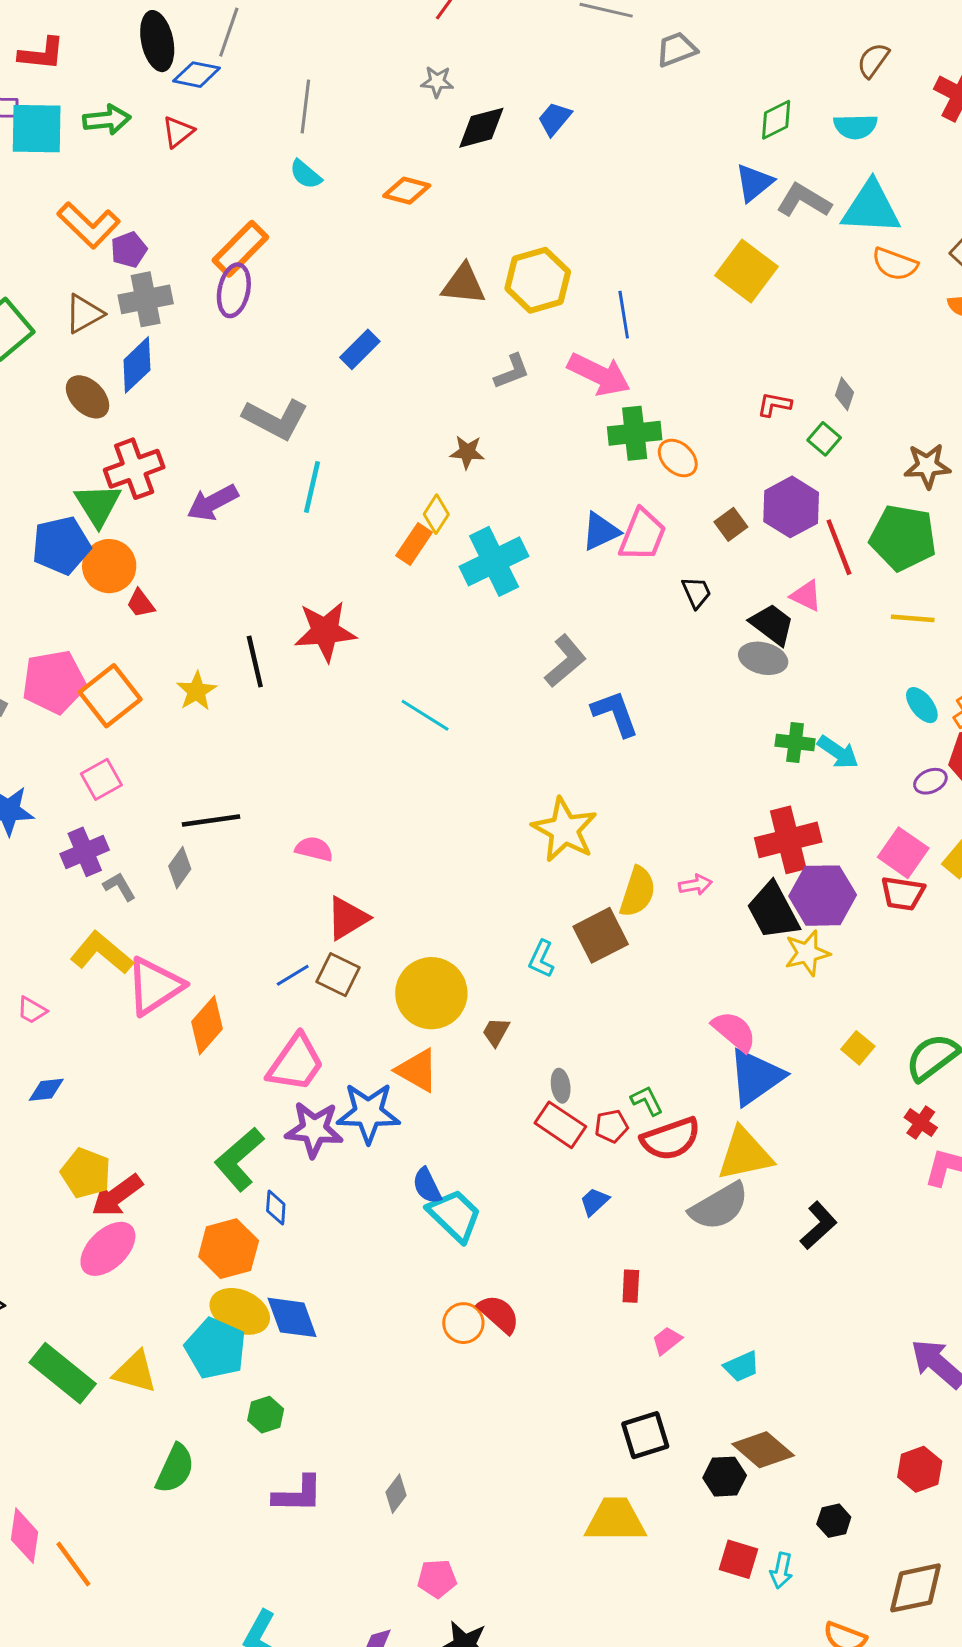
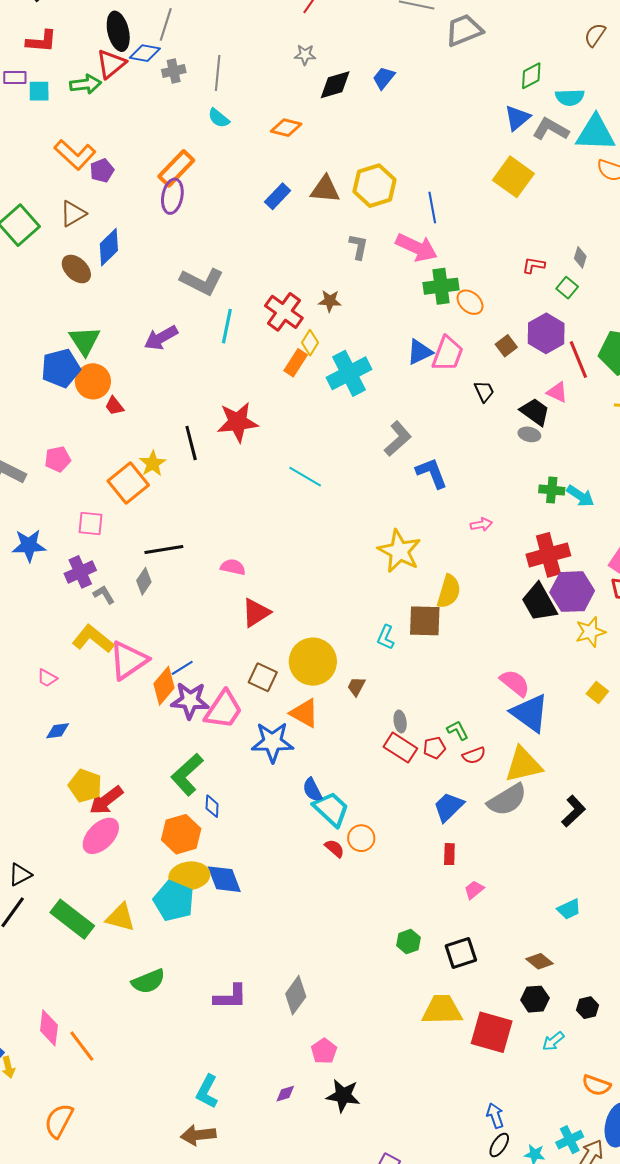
gray trapezoid: (677, 49) -> (464, 30), size x1.4
cyan semicircle: (855, 127) -> (570, 97), moved
cyan square: (37, 129) -> (39, 91), size x0.6
red triangle: (178, 132) -> (111, 64), moved, size x1.4
gray cross: (146, 299) -> (174, 71), moved, size x0.7
blue rectangle: (360, 349) -> (278, 196), moved
gray L-shape: (512, 371) -> (358, 247), turned -56
red cross: (134, 469) -> (284, 312), moved, turned -33
gray ellipse: (763, 658) -> (529, 434), size x0.7
pink pentagon: (54, 682) -> (58, 459), size x0.6
orange square: (110, 696) -> (128, 483), moved
pink square: (101, 779) -> (91, 524), turned 36
pink arrow: (695, 885) -> (481, 524), moved
brown square: (601, 935) -> (425, 621), turned 30
yellow star: (807, 953) -> (590, 632), moved
blue line: (293, 975) -> (182, 668), moved
brown square: (338, 975) -> (263, 677), moved
blue triangle: (756, 1077) -> (530, 713), turned -48
purple star: (314, 1129) -> (190, 700), moved
red semicircle: (671, 1139) -> (474, 755), size x0.6
blue trapezoid: (594, 1202) -> (449, 807), moved, size x1.6
yellow ellipse: (240, 1311) -> (189, 876), turned -30
red semicircle: (499, 1314) -> (335, 848), moved, size x0.7
orange circle: (463, 1323) -> (361, 838), moved
cyan trapezoid: (742, 1367) -> (569, 909), moved
green hexagon: (266, 1415) -> (409, 942), moved
brown diamond: (763, 1450) -> (539, 961), size x0.7
green semicircle: (175, 1469) -> (148, 981), turned 44
black hexagon: (725, 1477) -> (535, 999), moved
gray diamond: (396, 1494) -> (296, 995), size x1.5
red square: (739, 1559) -> (492, 1032), moved, size x1.6
cyan arrow: (781, 1570) -> (553, 1041), turned 40
pink pentagon: (437, 1579) -> (324, 1051), turned -30

